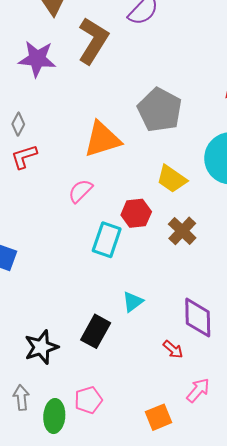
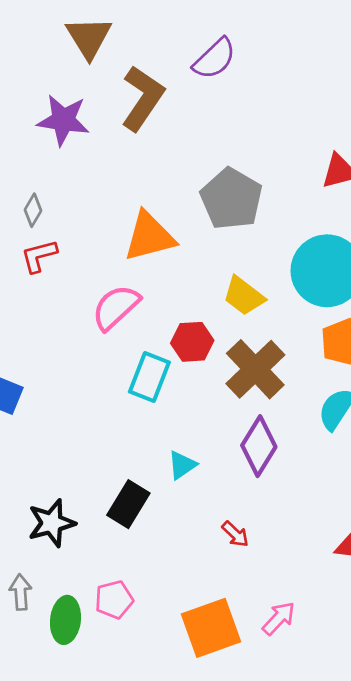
pink semicircle: (80, 191) -> (116, 307), size x1.4
brown cross: (182, 231) -> (255, 369), size x1.5
purple diamond: (198, 318) -> (259, 446), moved, turned 30
pink arrow: (198, 390) -> (279, 618), moved
orange square: (159, 417) -> (211, 628), size x1.6

